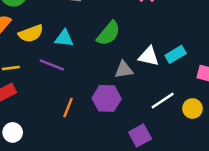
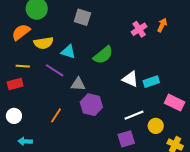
gray triangle: (124, 70) -> (78, 84), moved
orange line: (68, 108) -> (56, 115), moved
purple square: (140, 135) -> (126, 139), moved

